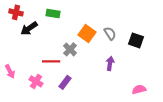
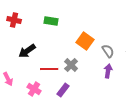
black arrow: (29, 28) -> (27, 51), moved
gray semicircle: (110, 33) -> (108, 51), moved
gray cross: (70, 49) -> (71, 65), moved

